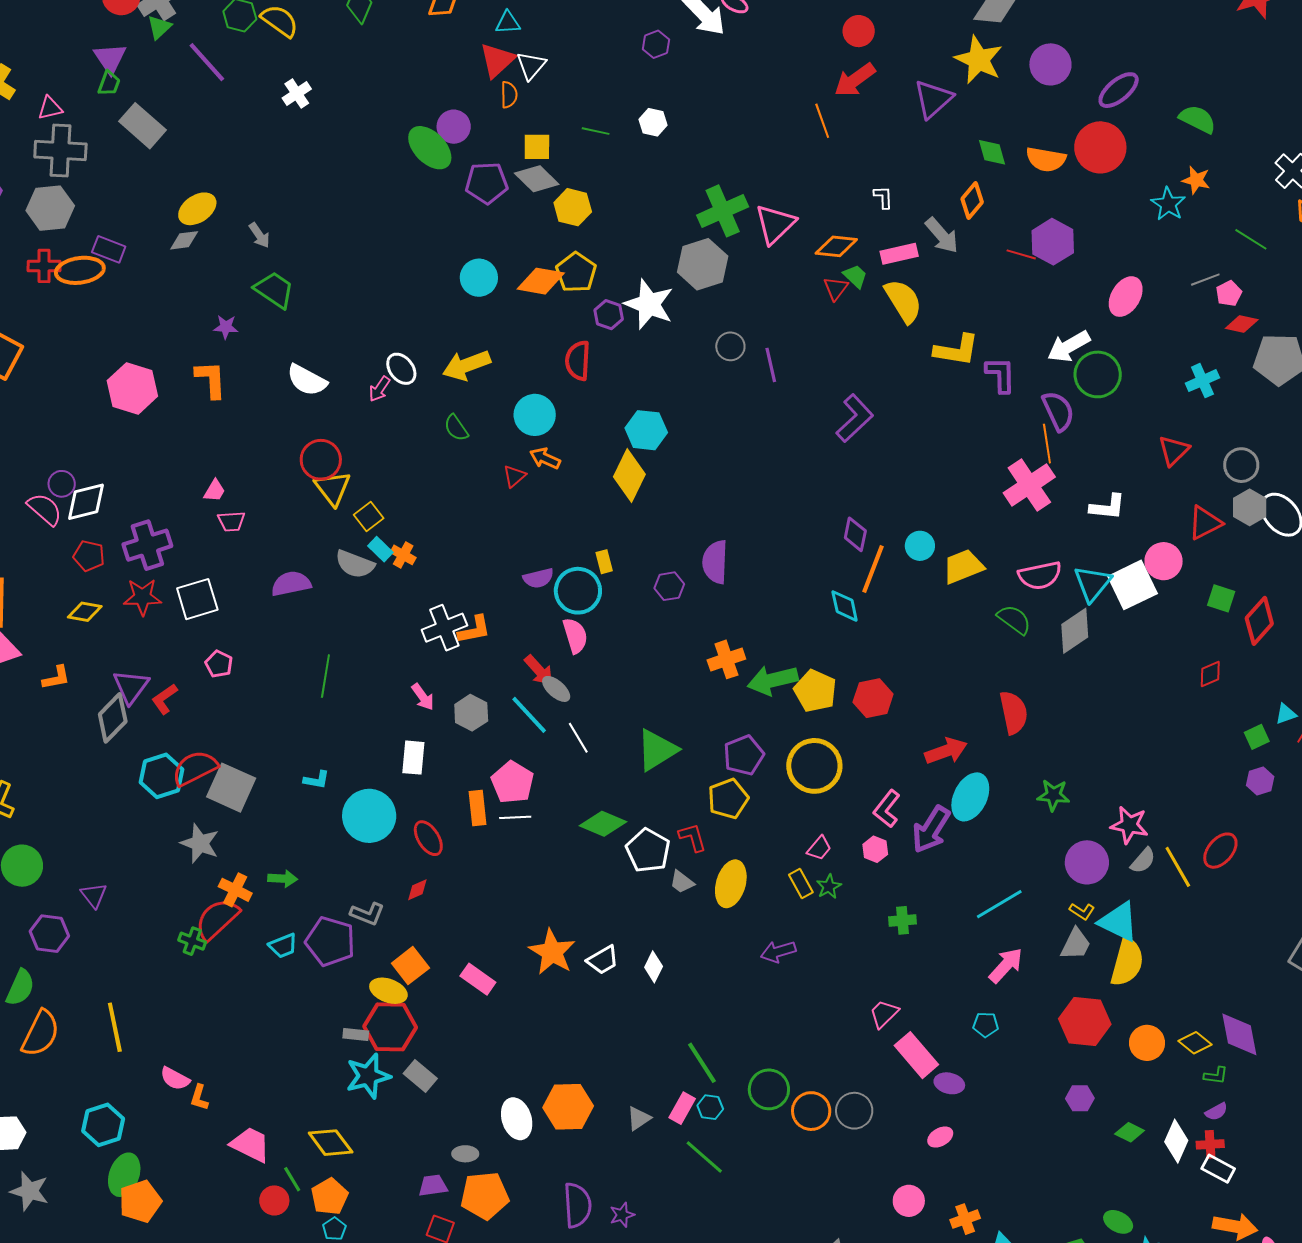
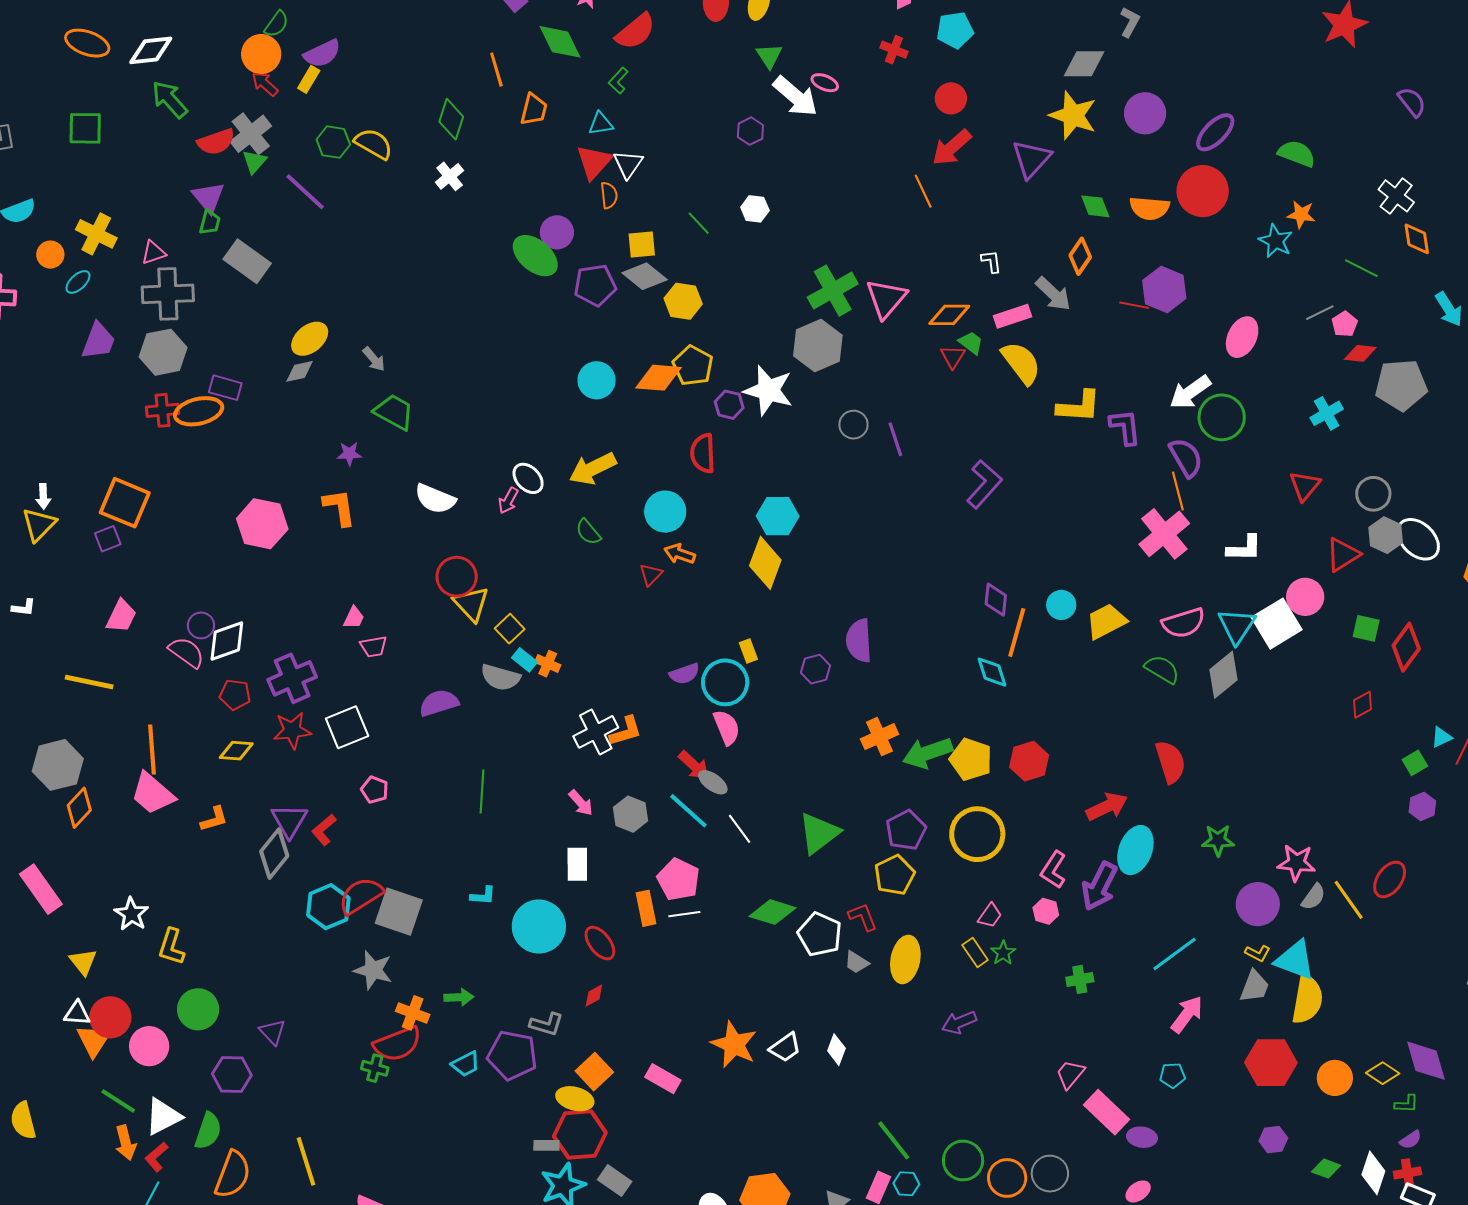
white cross: (297, 94) -> (450, 176), moved
green line: (596, 131) -> (699, 223), turned 40
red semicircle: (217, 919) -> (397, 1044), turned -153

